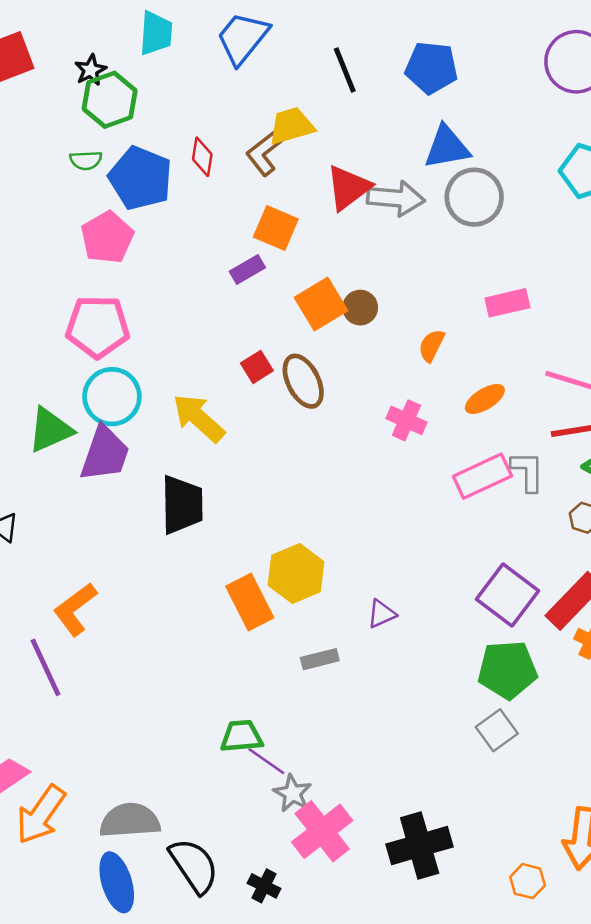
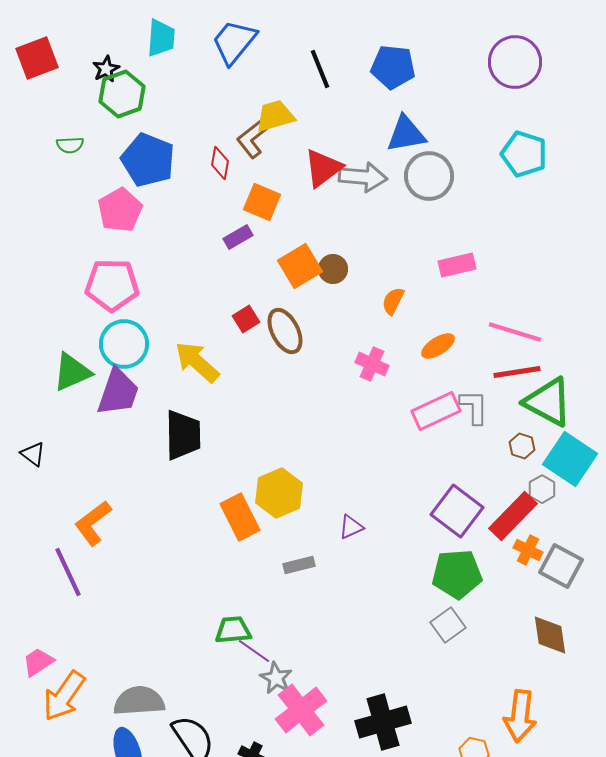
red diamond: (202, 157) -> (220, 163), moved
green semicircle: (86, 160) -> (70, 145), moved

